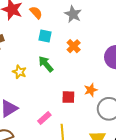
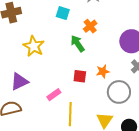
green arrow: (46, 64) -> (78, 43), moved
yellow star: (19, 72) -> (34, 46), size x1.5

